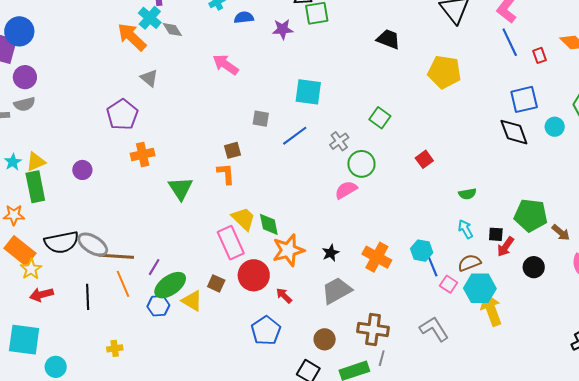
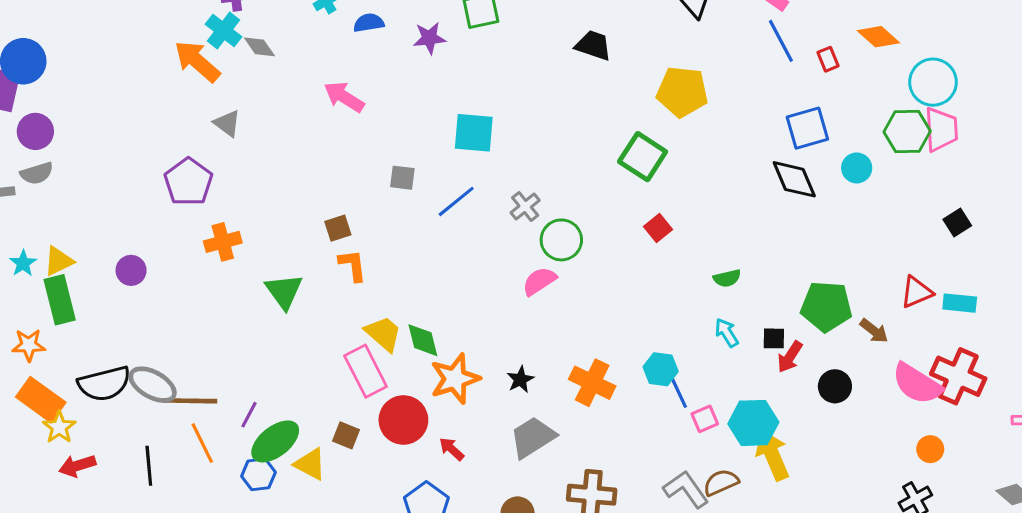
green square: (380, 118) -> (643, 157), moved, size x1.4
brown square: (233, 150) -> (338, 228), moved
brown semicircle: (469, 263) -> (721, 482), moved
pink square: (449, 284) -> (705, 419), turned 36

